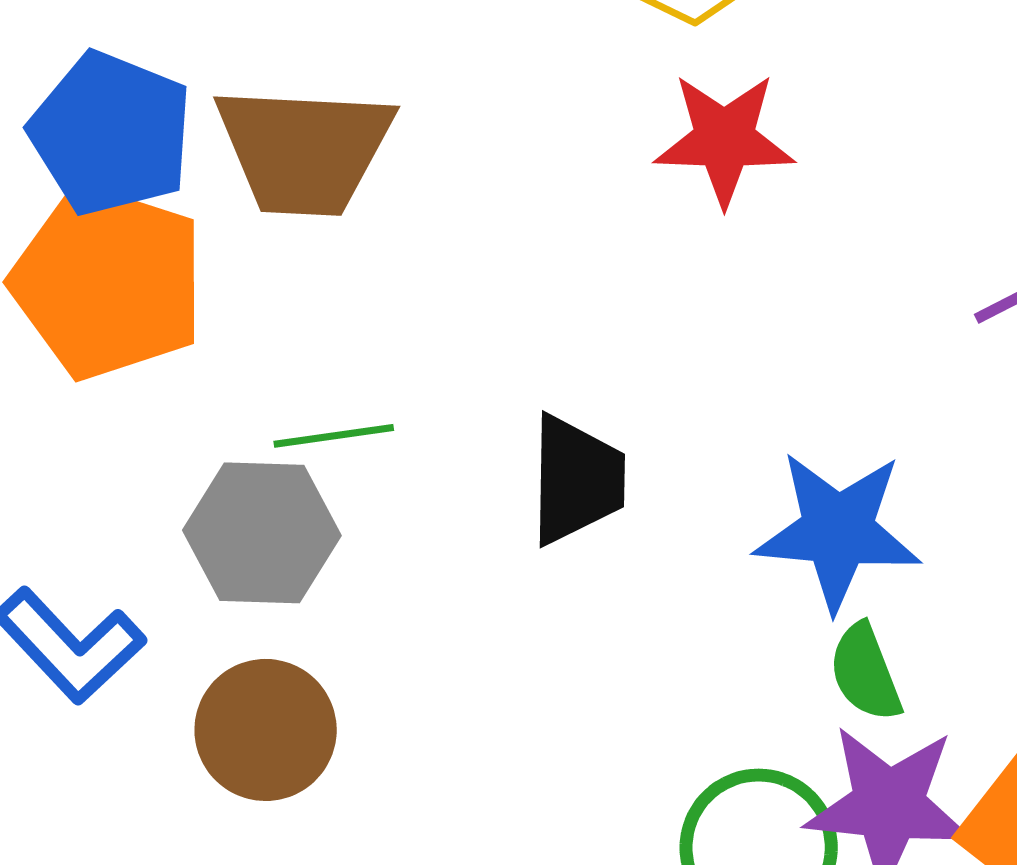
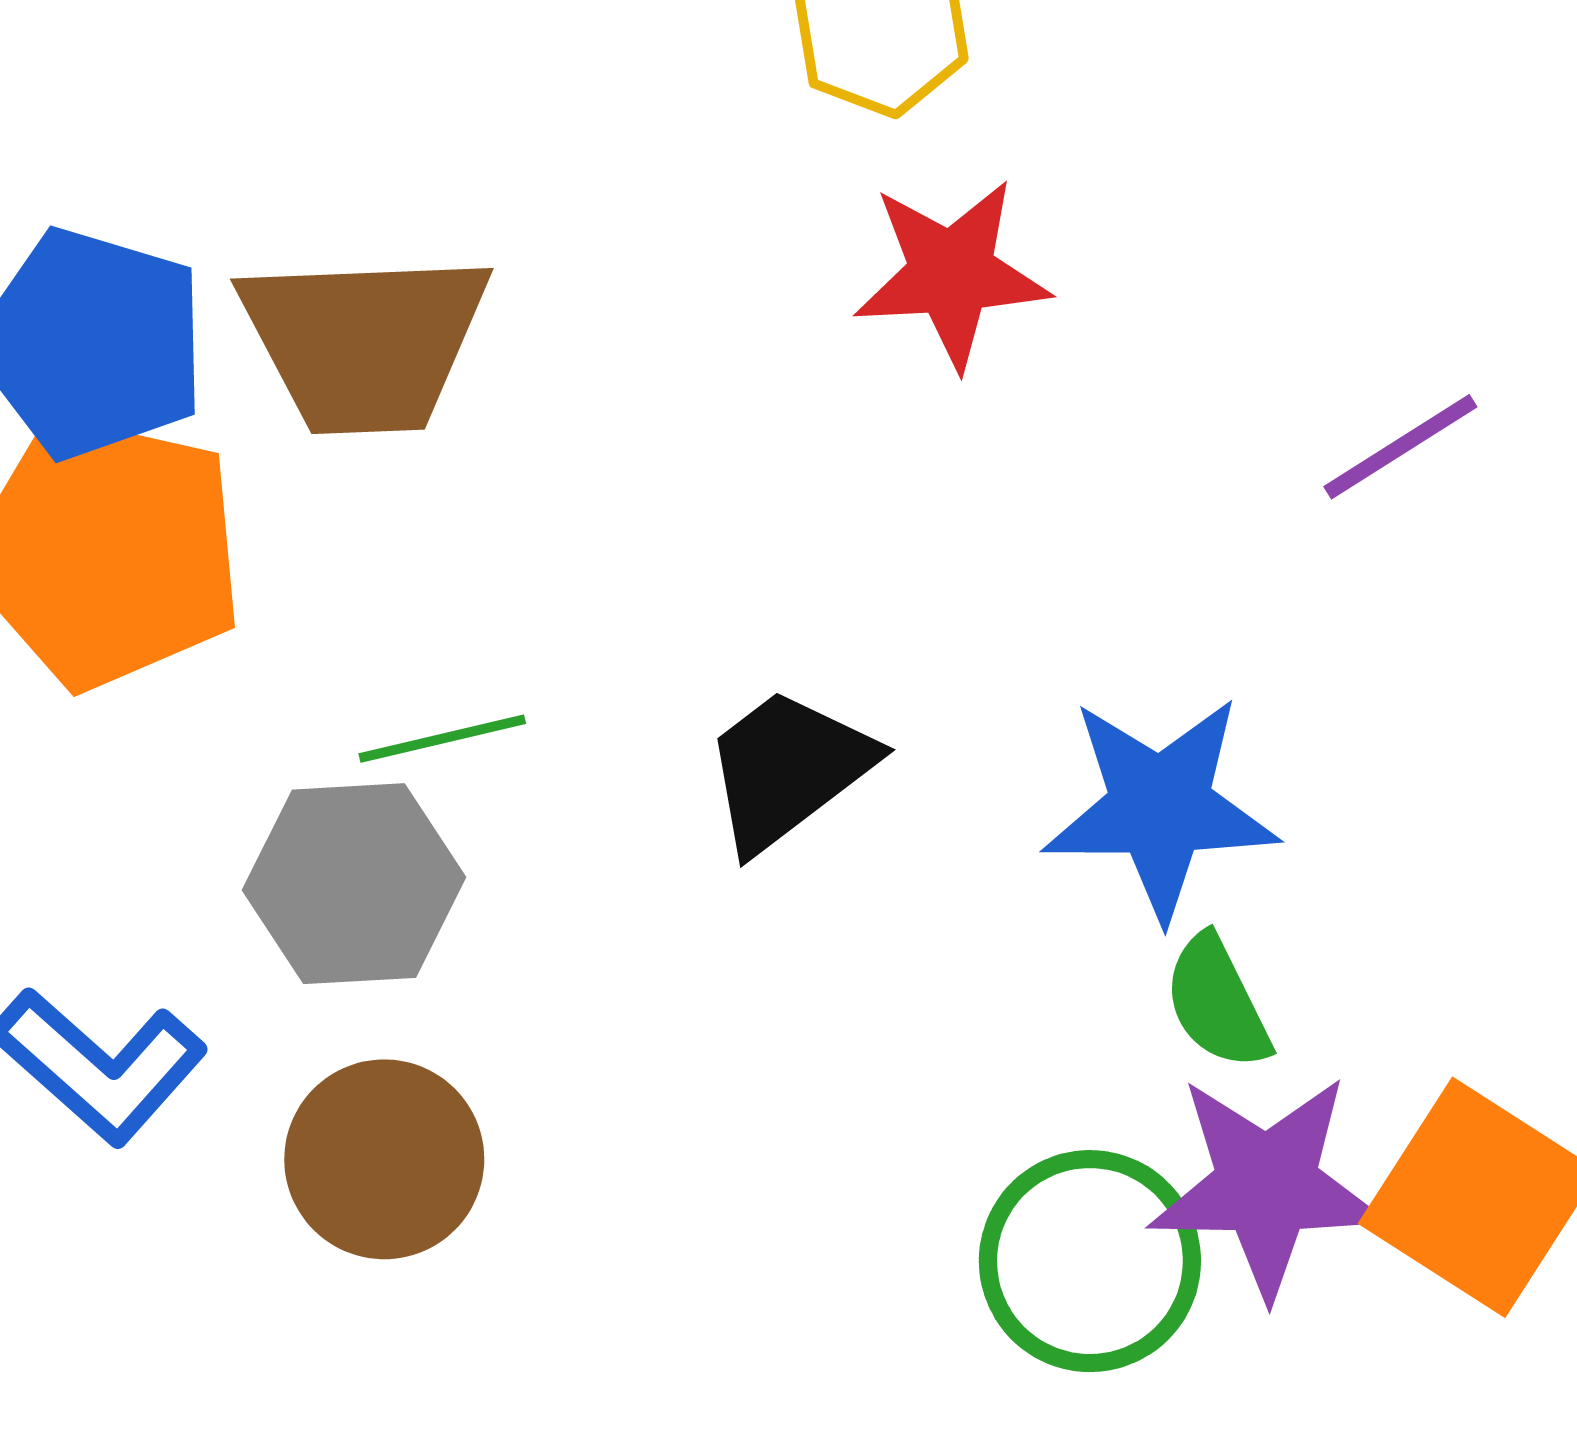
black trapezoid: (576, 480) -> (788, 769), turned -123

